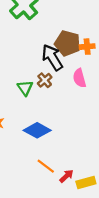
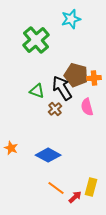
green triangle: (25, 88) -> (37, 91), moved, turned -35
yellow rectangle: (86, 183) -> (91, 187), moved, turned -60

